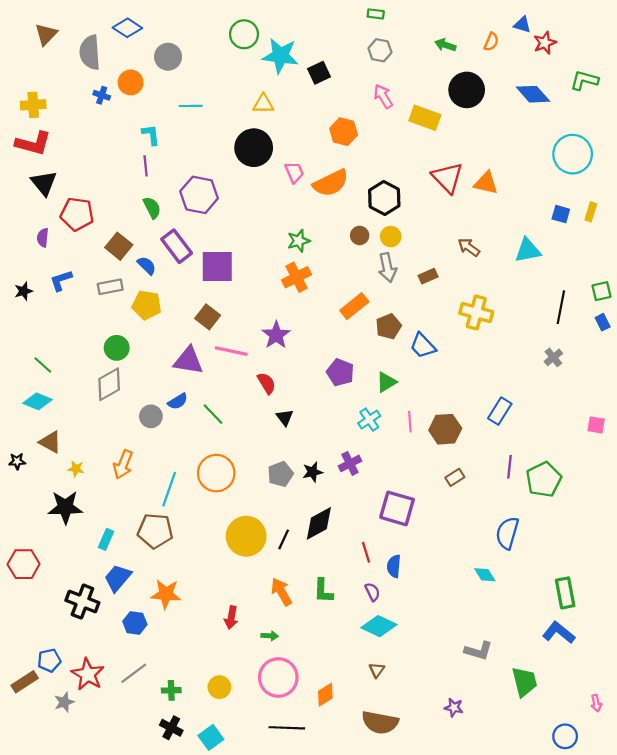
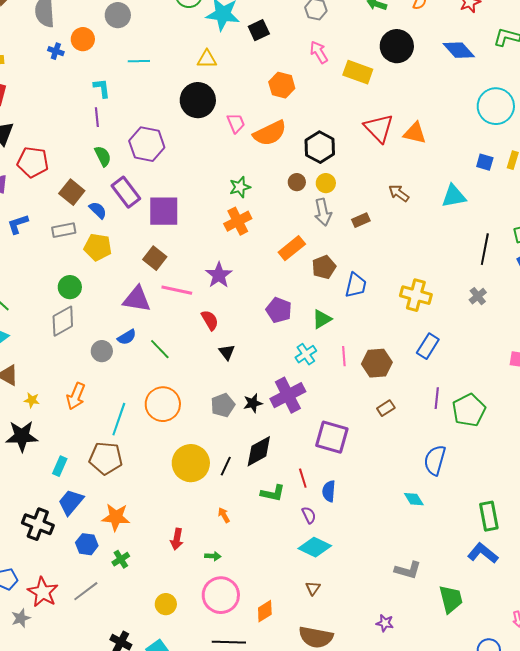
yellow cross: (476, 313) -> (416, 295), moved
blue trapezoid: (423, 346) -> (356, 285), turned -124
purple cross: (350, 463) -> (288, 395), size x1.6
green L-shape: (323, 591) -> (273, 493), moved, turned -80
orange arrow: (281, 592) -> (224, 515), size x0.6
green cross: (171, 690) -> (121, 559), moved, turned -30

